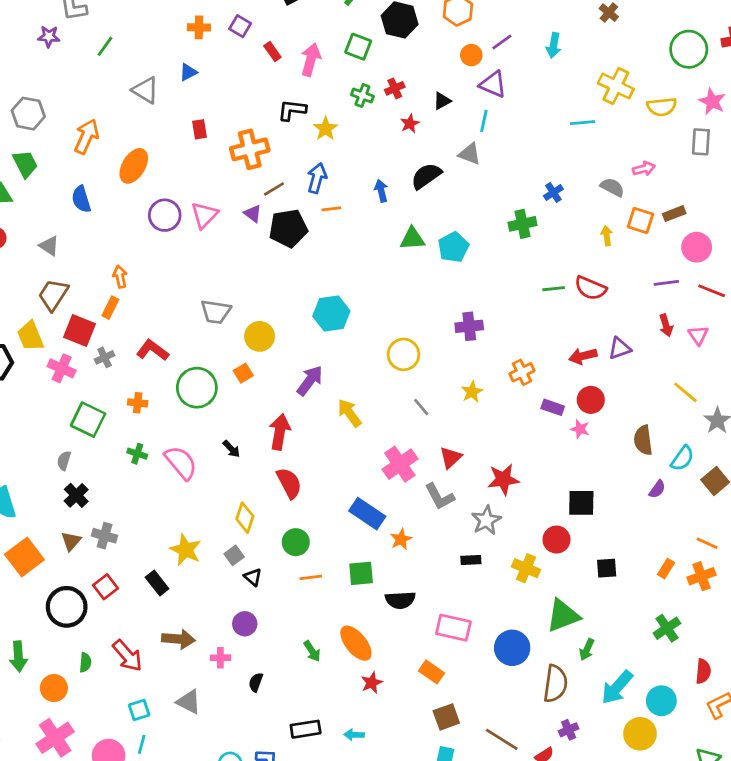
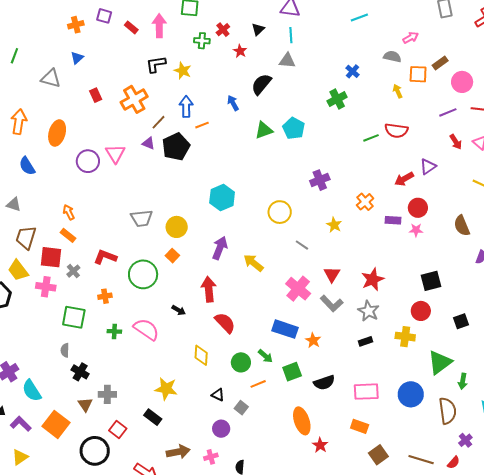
orange rectangle: (110, 308) -> (68, 235), turned -63
gray square: (234, 555) -> (241, 408), moved
orange ellipse: (356, 643) -> (302, 421), turned 36
green arrow: (312, 651) -> (265, 356), moved

